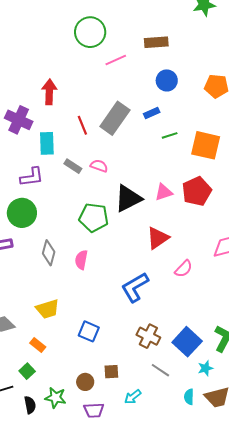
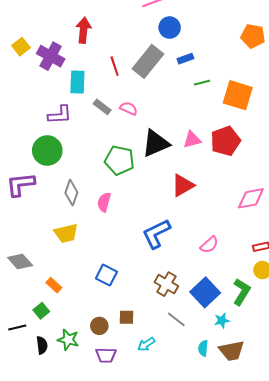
blue circle: (167, 80) -> (170, 28), moved
pink semicircle: (184, 269) -> (209, 245), moved
yellow trapezoid: (48, 309) -> (66, 233), moved

